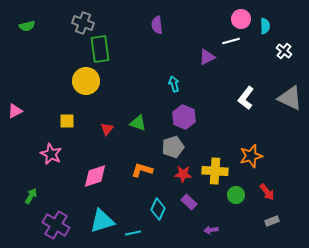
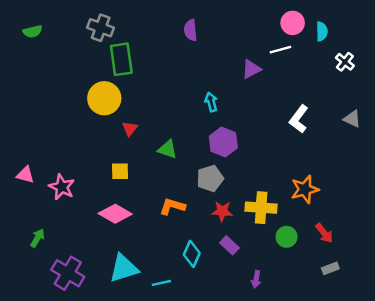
gray triangle: (290, 98) -> (352, 119), size x0.6
pink triangle: (15, 111) -> (25, 175), moved, turned 42
yellow square: (67, 121) -> (120, 171), moved
red triangle: (107, 129) -> (130, 129), moved
pink diamond: (95, 176) -> (115, 214), turned 48
purple arrow: (211, 230) -> (256, 279), turned -72

